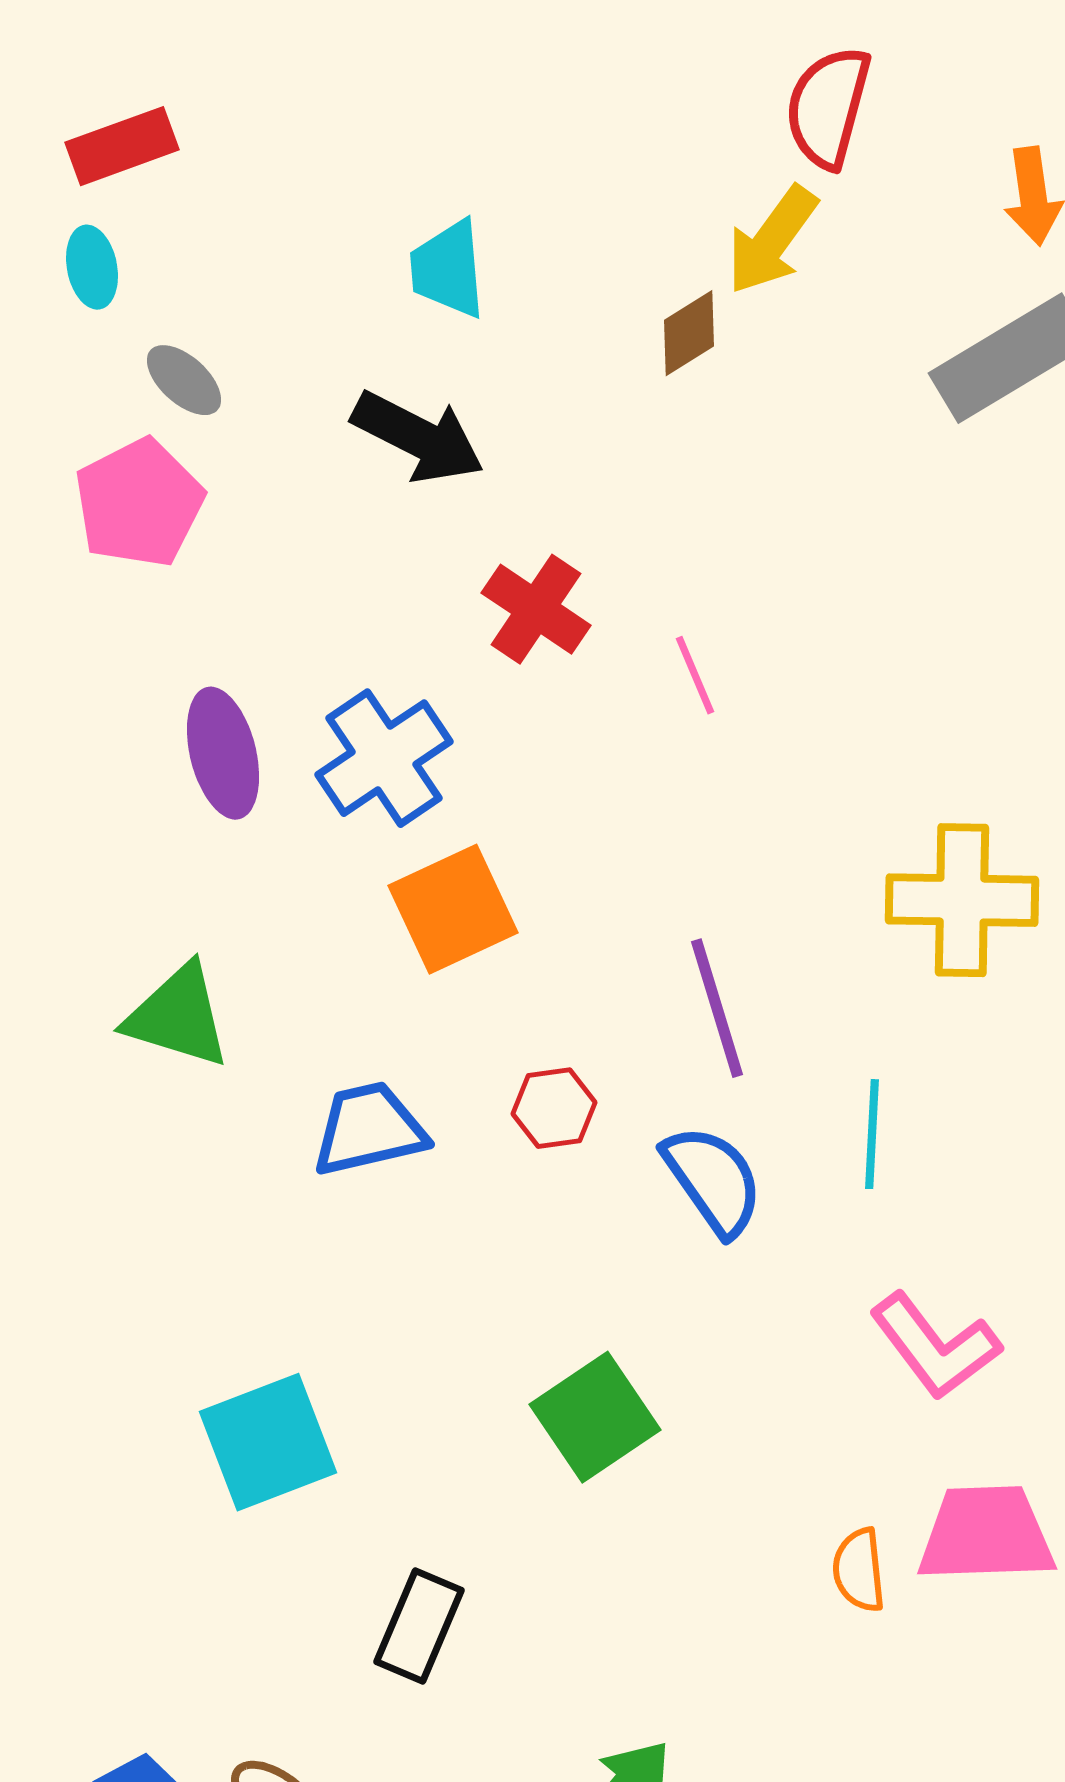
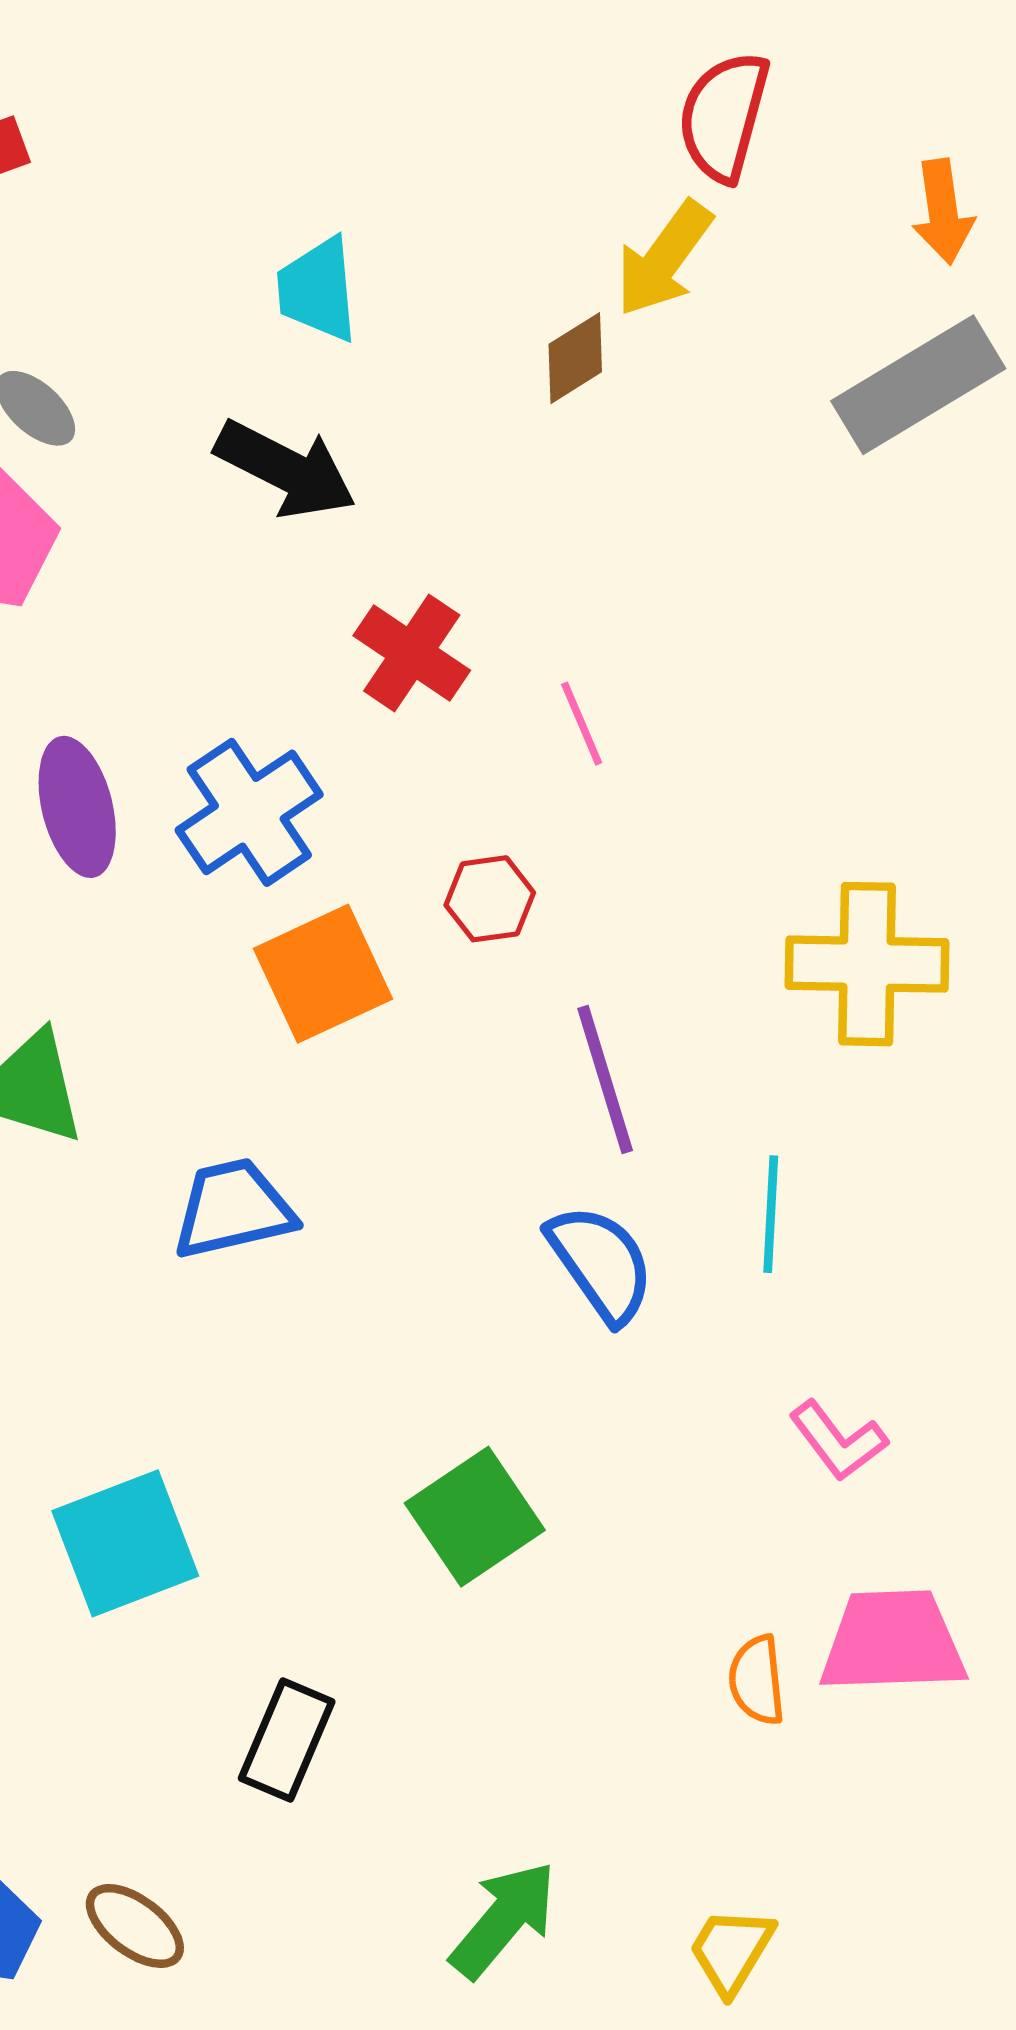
red hexagon: (554, 1108) -> (490, 899), moved
pink L-shape: (935, 1346) -> (838, 1441), size x0.7

